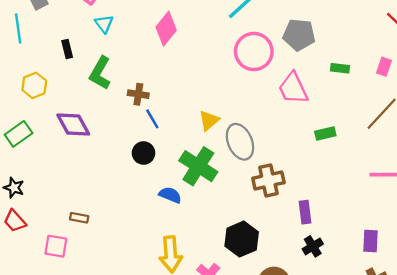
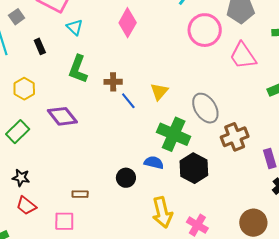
black rectangle: (67, 49) -> (40, 46), moved
yellow triangle: (209, 120) -> (159, 91), moved
black circle: (144, 153) -> (126, 178), moved
black hexagon: (242, 239) -> (194, 168), moved

